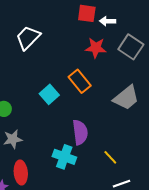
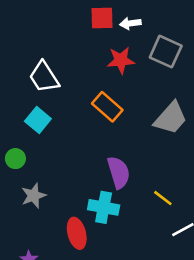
white trapezoid: (28, 38) -> (44, 77), moved, turned -68
cyan square: (49, 94) -> (38, 120), moved
red ellipse: (21, 172) -> (77, 233), moved

